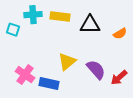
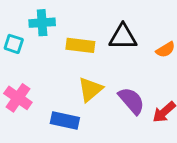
yellow rectangle: (60, 17) -> (80, 45), moved
pink cross: (25, 75) -> (18, 98), moved

